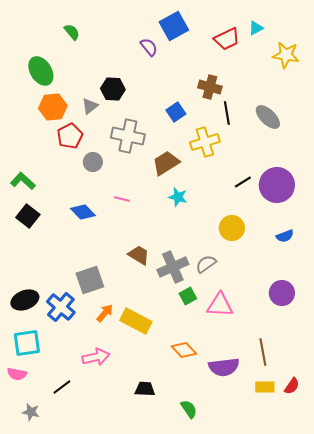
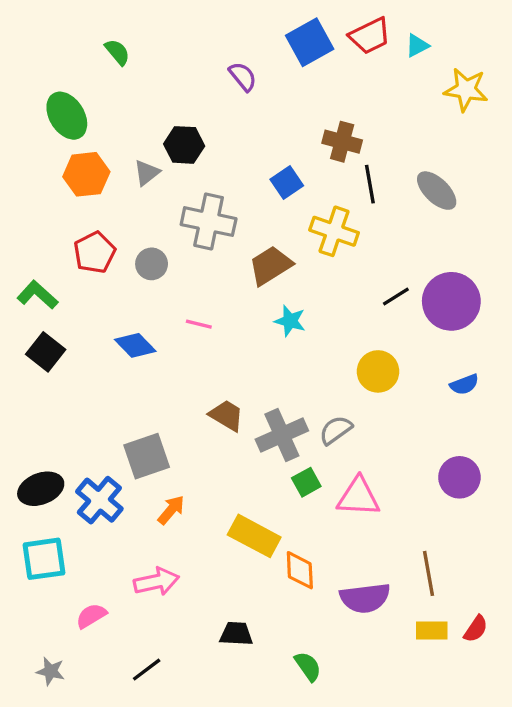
blue square: (174, 26) -> (310, 42), moved
red trapezoid: (227, 39) -> (370, 36), moved
red pentagon: (70, 136) -> (95, 252), moved
yellow cross: (205, 142) -> (334, 231), turned 36
yellow rectangle: (136, 321) -> (254, 536), moved
orange diamond: (184, 350) -> (300, 570), turned 40
pink semicircle: (17, 374) -> (91, 616), moved, turned 138
black line: (62, 387) -> (147, 670), moved

